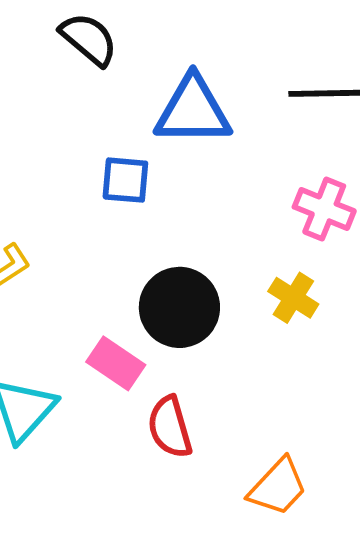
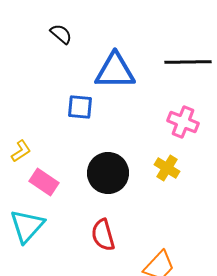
black semicircle: (89, 39) -> (61, 34), size x0.7
pink rectangle: (116, 363) -> (44, 182), moved

